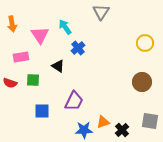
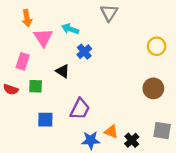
orange arrow: (12, 24) -> (27, 18), moved
cyan arrow: (65, 27) -> (70, 29), turned -35
pink rectangle: (21, 57) -> (23, 61), turned -63
orange triangle: (103, 122) -> (111, 132), turned 40

